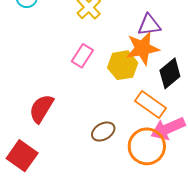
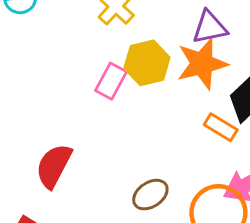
yellow hexagon: (123, 65) -> (147, 63), moved
orange rectangle: (150, 105) -> (221, 127), moved, size x0.7

